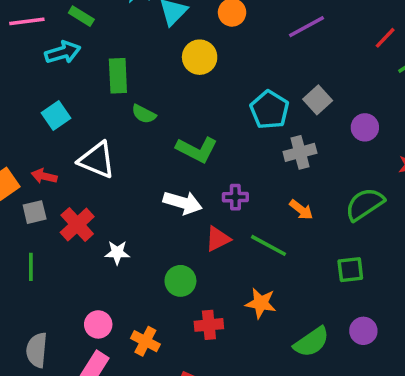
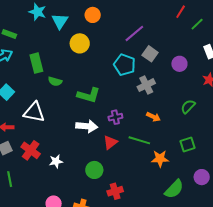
purple line: (307, 27) -> (134, 33), moved
green semicircle: (365, 204) -> (188, 107), size x0.7
orange star: (261, 303) -> (160, 159), moved

